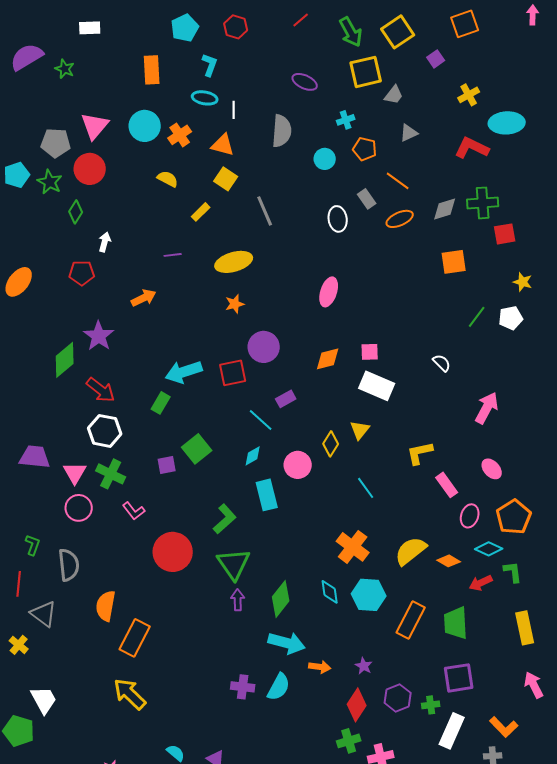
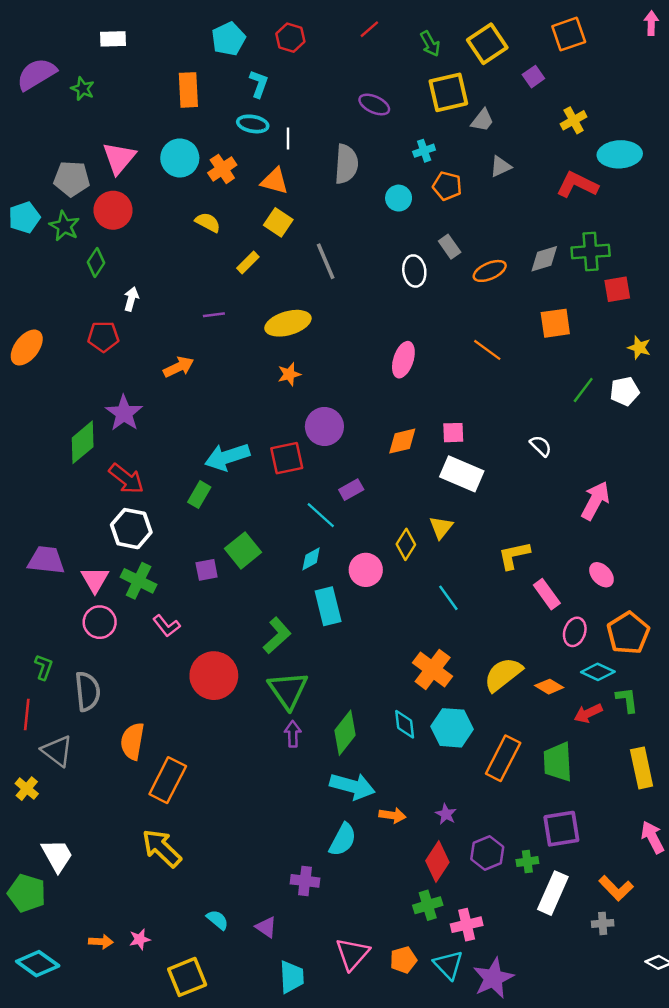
green arrow: (351, 32) -> (430, 44), size x0.7
orange line: (398, 181) -> (487, 350), moved
purple cross: (243, 687) -> (305, 881), moved

